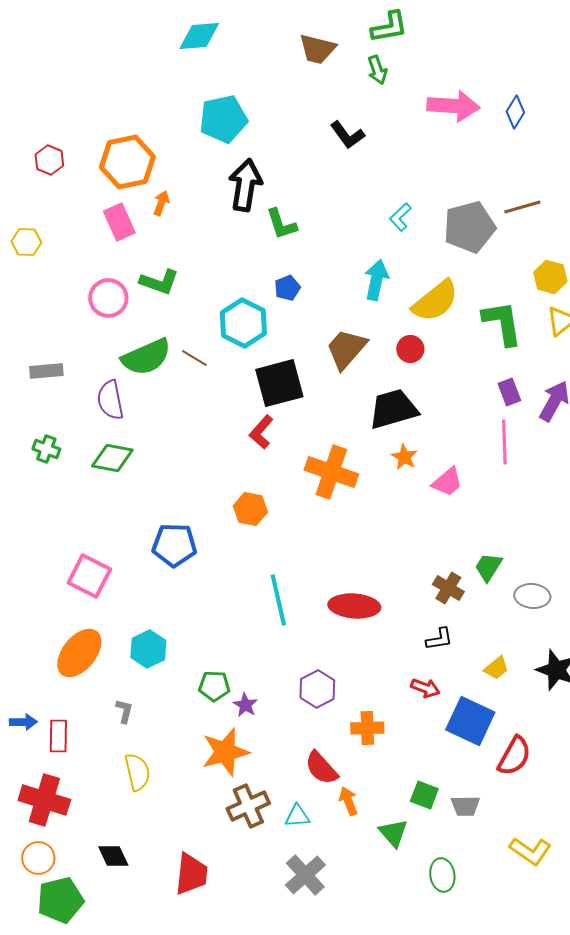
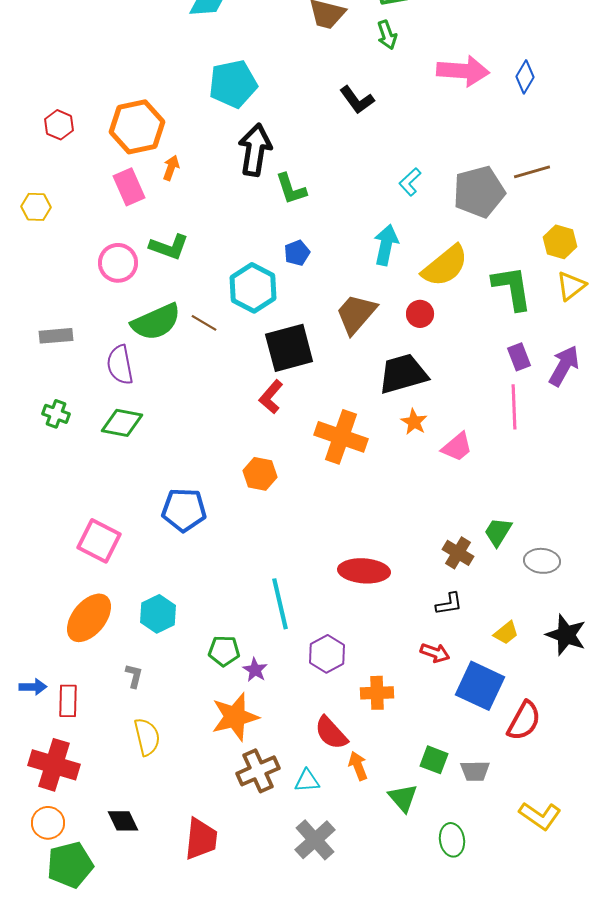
cyan line: (278, 600) -> (280, 604), moved

